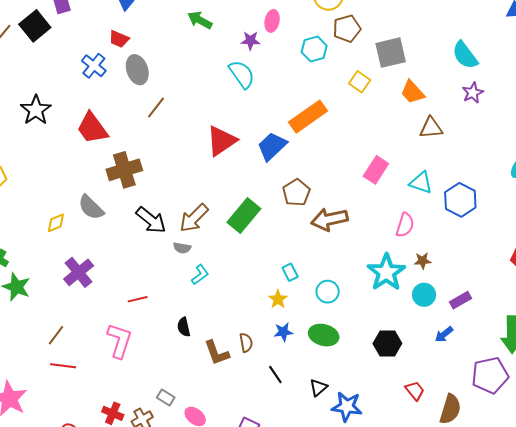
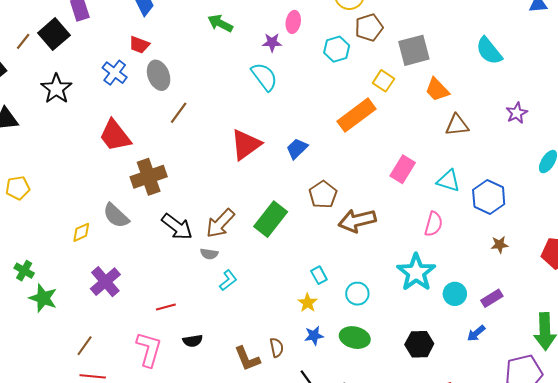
purple star: (473, 93) -> (517, 113), moved
black star: (36, 110) -> (56, 89), moved
orange rectangle: (308, 117) -> (356, 115), moved
blue trapezoid: (272, 146) -> (297, 148), size x0.7
brown star: (423, 261) -> (500, 245), moved
black semicircle: (184, 327) -> (193, 341), moved, turned -84

